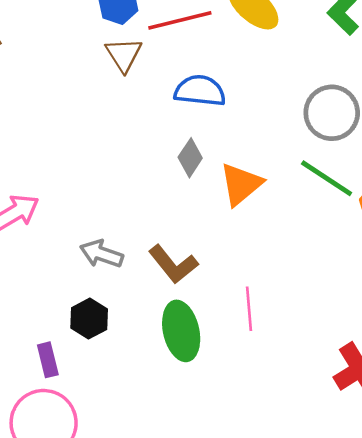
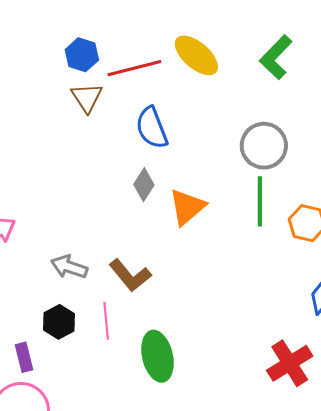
blue semicircle: (200, 91) -> (152, 128), turned -117
green line: (327, 178) -> (260, 201), turned 57
pink line: (249, 309) -> (106, 321), moved
green ellipse: (181, 331) -> (158, 356), moved

